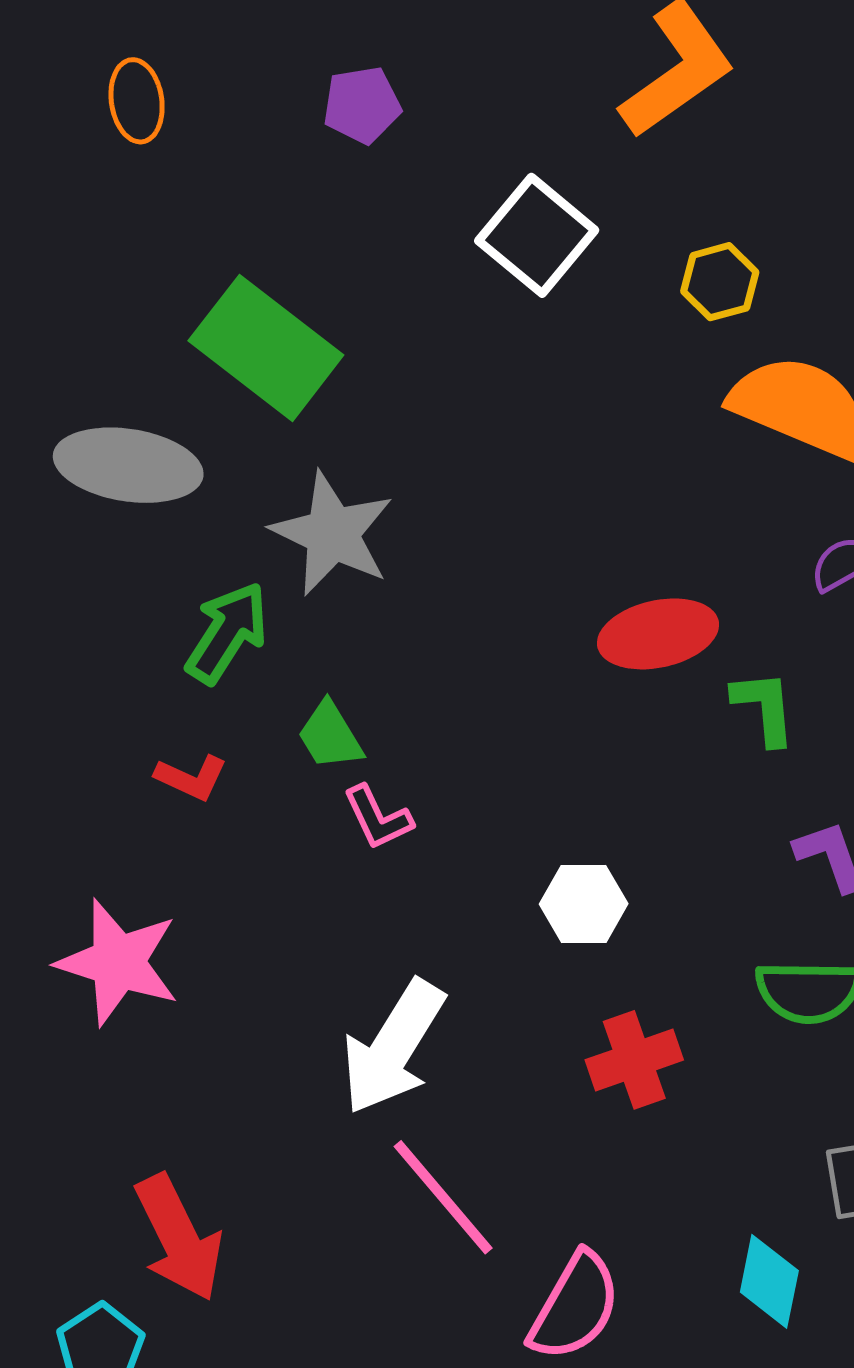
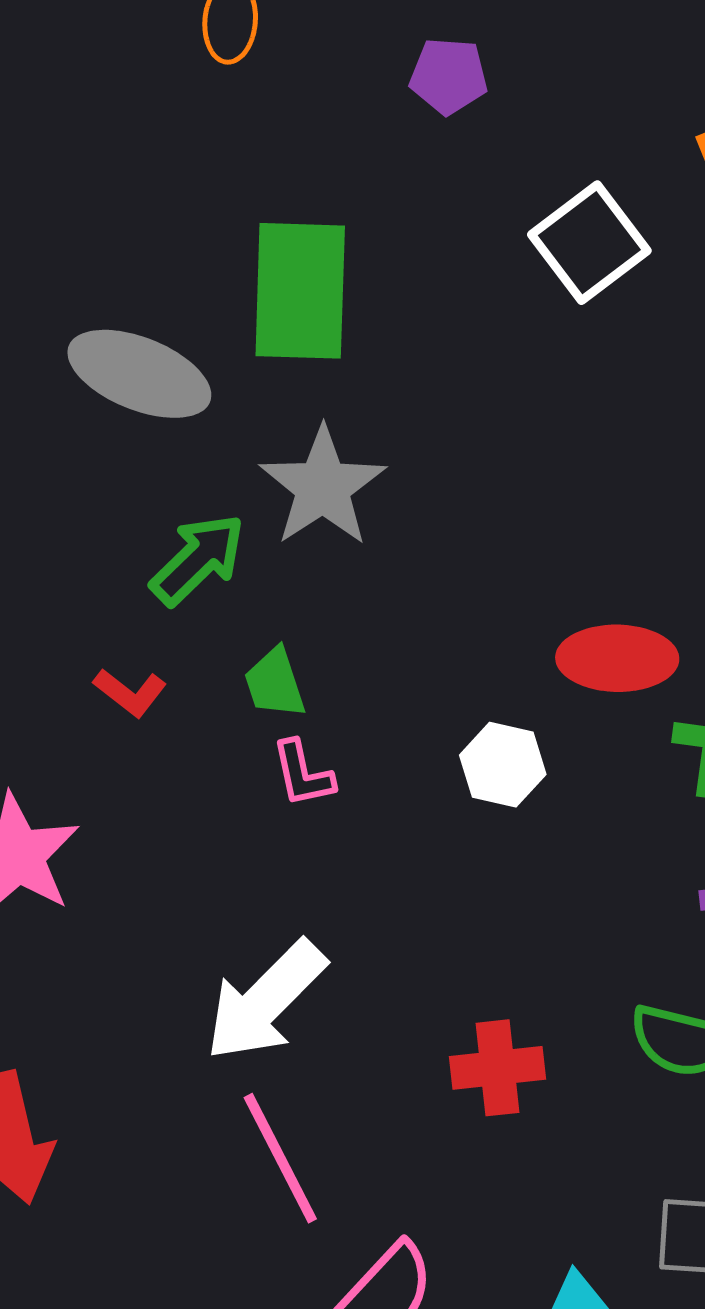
green rectangle: (266, 348) -> (300, 291), turned 41
white hexagon: (584, 904) -> (503, 765), moved

